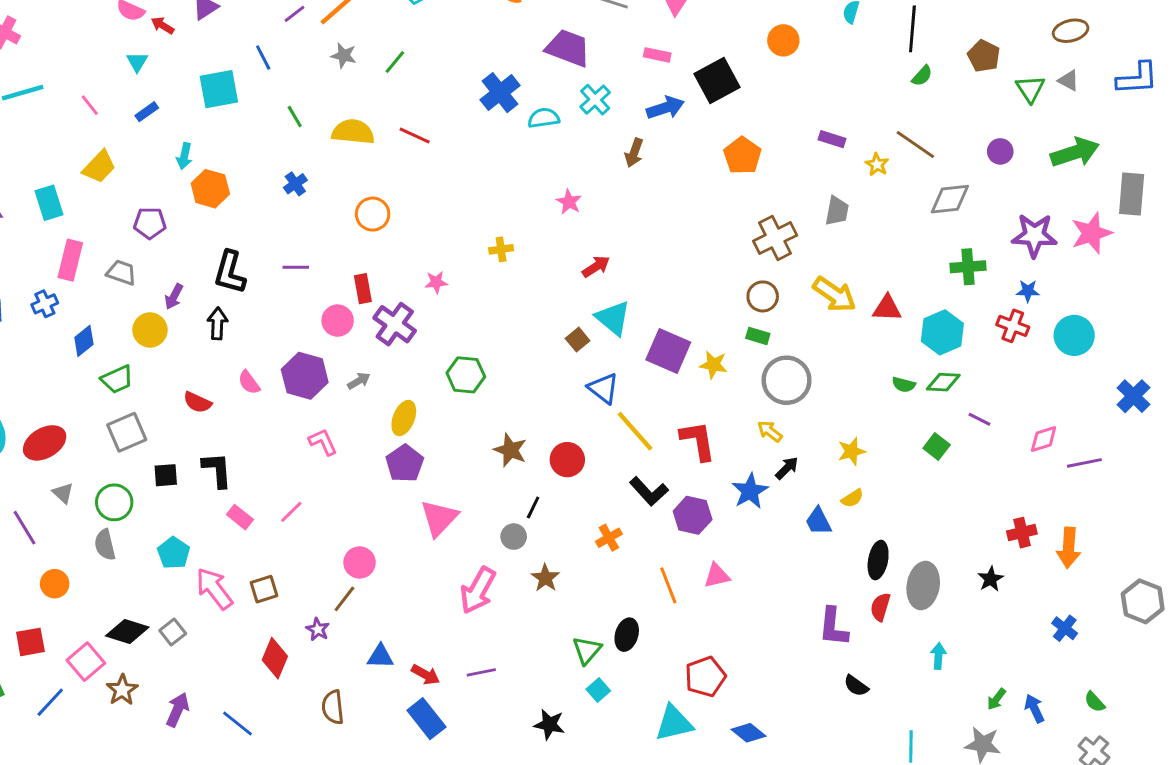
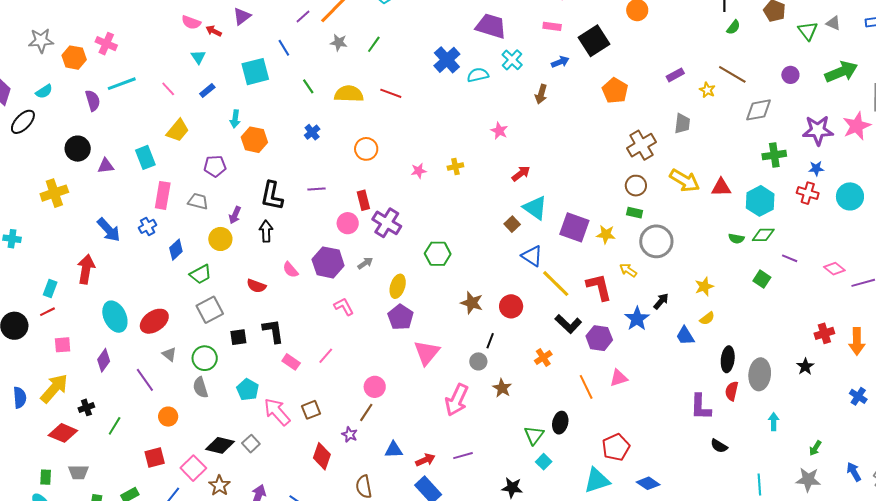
blue arrow: (665, 108) -> (560, 62), size x0.7
purple rectangle: (832, 139) -> (675, 75), turned -42
pink star: (436, 282) -> (419, 171), moved
yellow arrow: (770, 431) -> (628, 270), moved
pink diamond: (1044, 439) -> (834, 269), turned 60
red arrow: (426, 675) -> (425, 460), turned -48
blue arrow: (1034, 708) -> (854, 472), moved

